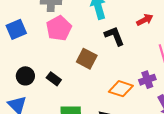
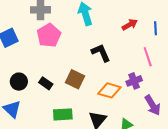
black L-shape: (114, 36) -> (101, 53), moved
brown square: (87, 59) -> (75, 79), moved

